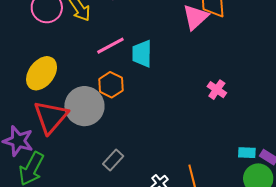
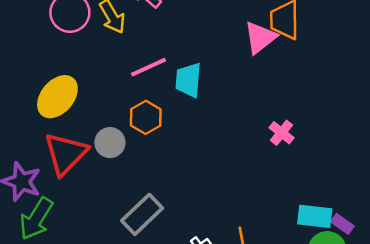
gray circle: (84, 106) -> (110, 143), size x0.6
cyan rectangle: (247, 153) -> (315, 216), size x1.5
gray rectangle: (113, 160) -> (142, 214), size x1.5

